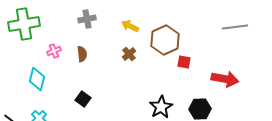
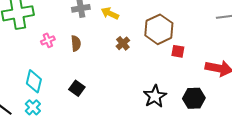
yellow arrow: (130, 26) -> (110, 13), moved
cyan diamond: (37, 79) -> (34, 81), moved

